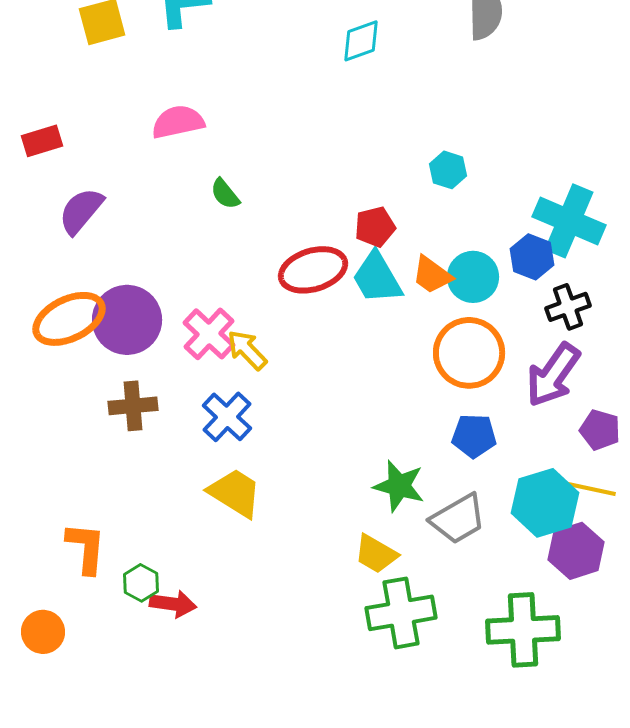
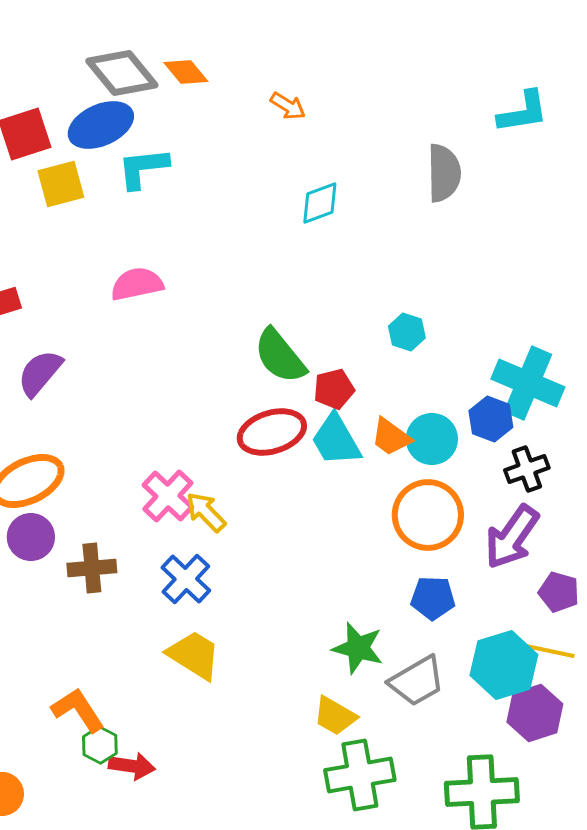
green semicircle: (225, 194) -> (280, 356), moved, size x1.8
purple circle: (127, 320) -> (31, 537), moved, size x0.7
orange L-shape: (86, 548) -> (78, 710), moved, turned -38

